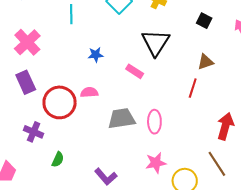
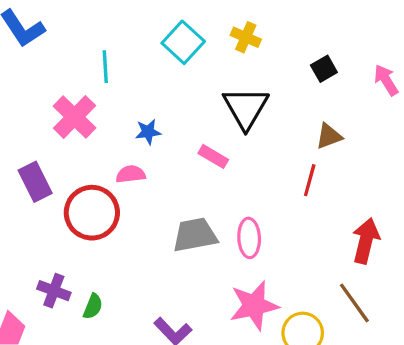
black square: (204, 21) -> (324, 69), turned 35
pink cross: (27, 42) -> (74, 117), moved
pink semicircle: (89, 92) -> (131, 174), moved
purple cross: (34, 132) -> (54, 291), moved
pink star: (156, 163) -> (254, 305), size x1.4

